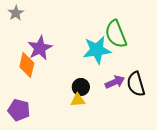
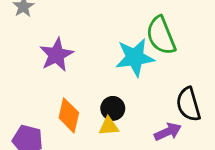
orange diamond: (27, 65) -> (69, 115), moved
purple arrow: (115, 82) -> (168, 132), moved

